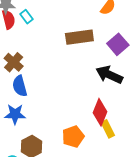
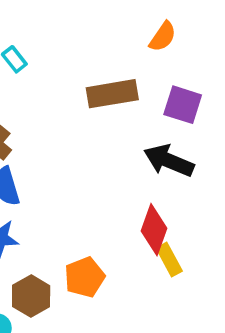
purple square: (118, 44) -> (183, 105), turned -30
orange pentagon: (73, 137) -> (85, 277), moved

